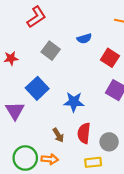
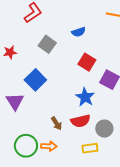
red square: (110, 58) -> (87, 62), moved
blue star: (74, 102) -> (85, 97), moved, turned 30
red semicircle: (84, 133) -> (81, 121), turned -108

